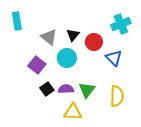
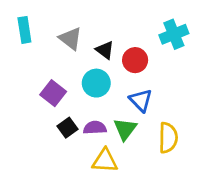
black triangle: (73, 35) -> (105, 50), turned -32
gray triangle: (49, 37) -> (70, 39), moved
blue triangle: (114, 58) -> (141, 100), moved

